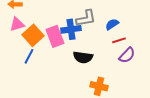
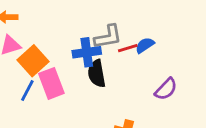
pink rectangle: (55, 36) -> (51, 83), moved
red line: (119, 40) -> (128, 48), moved
black semicircle: (83, 57) -> (97, 74), moved, turned 72

